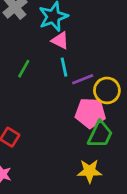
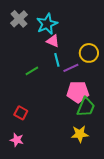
green line: (24, 69) -> (32, 71), moved, turned 32
yellow circle: (107, 90) -> (89, 53), moved

